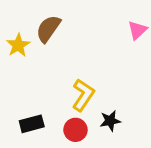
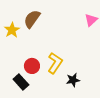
black rectangle: (32, 124) -> (21, 82), turned 63
red circle: (75, 130) -> (32, 66), moved

